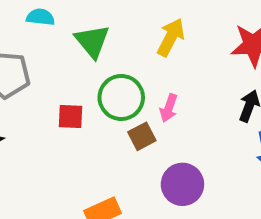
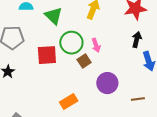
pink arrow: (169, 108) -> (96, 45), turned -32
red square: (71, 117) -> (47, 55), size x1.5

